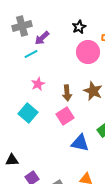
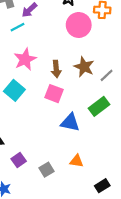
pink star: (38, 84) -> (25, 59), size x1.5
pink square: (65, 116) -> (54, 94), turned -36

